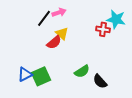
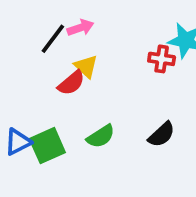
green semicircle: (82, 71) -> (101, 136), moved
black semicircle: (100, 81) -> (162, 135), moved, turned -91

